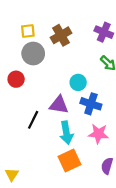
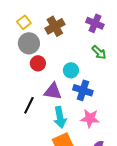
yellow square: (28, 31) -> (24, 22), turned -32
red circle: (16, 79) -> (38, 63), moved

